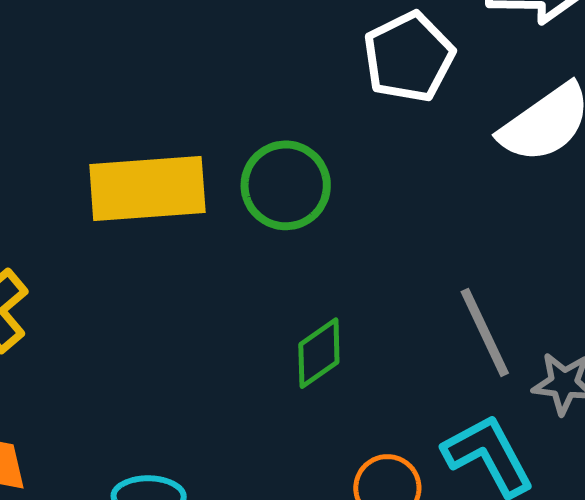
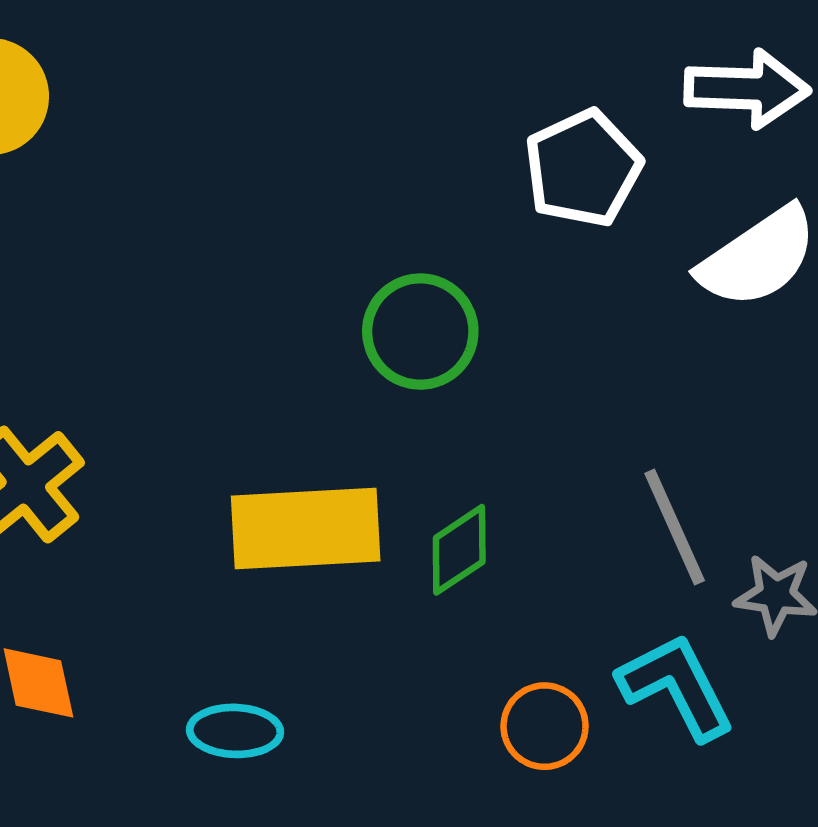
yellow rectangle: (147, 189) -> (306, 528), moved

